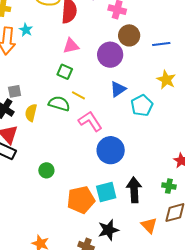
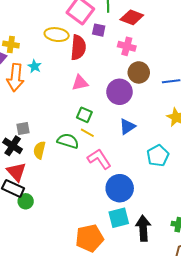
green square: (65, 72) -> (84, 115), moved
cyan pentagon: (142, 105) -> (158, 156), moved
green circle: (46, 170) -> (26, 201), moved
cyan square: (106, 192) -> (119, 218), moved

